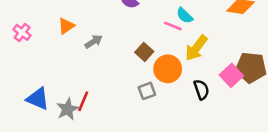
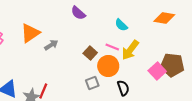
orange triangle: (66, 26) -> (30, 33), size x1.5
pink line: (173, 26) -> (112, 47), moved
black semicircle: (201, 90) -> (123, 88), moved

